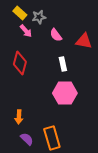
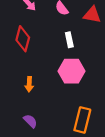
orange arrow: (19, 117) -> (29, 84), moved
orange rectangle: (52, 138) -> (82, 120), moved, turned 30

